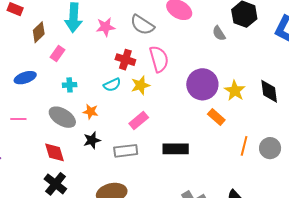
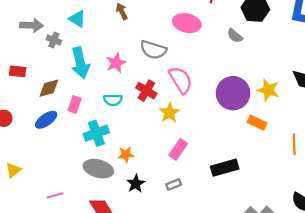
brown diamond: (39, 32) -> (49, 88), turned 45
red cross: (125, 60) -> (146, 91), turned 30
blue ellipse: (25, 78) -> (46, 120), moved
cyan cross: (70, 85) -> (96, 133), size x1.6
cyan semicircle: (112, 85) -> (113, 100), moved, turned 42
pink line: (18, 119) -> (55, 195), moved
gray rectangle: (126, 151) -> (174, 184), size x0.6

